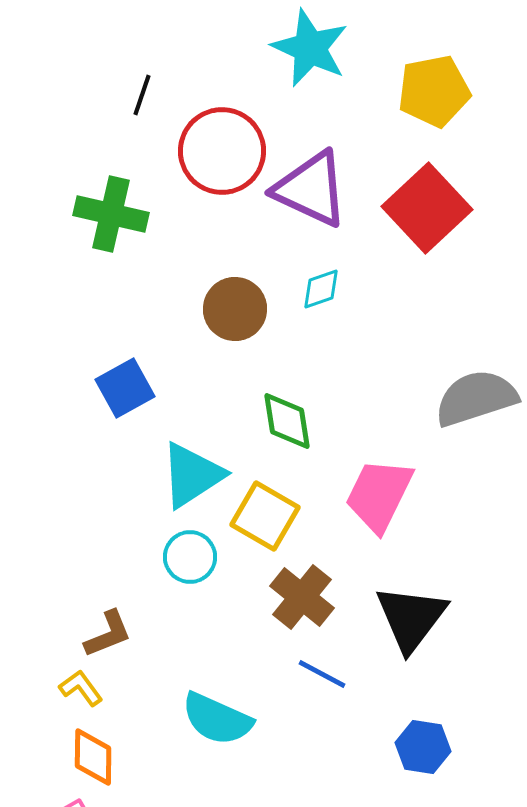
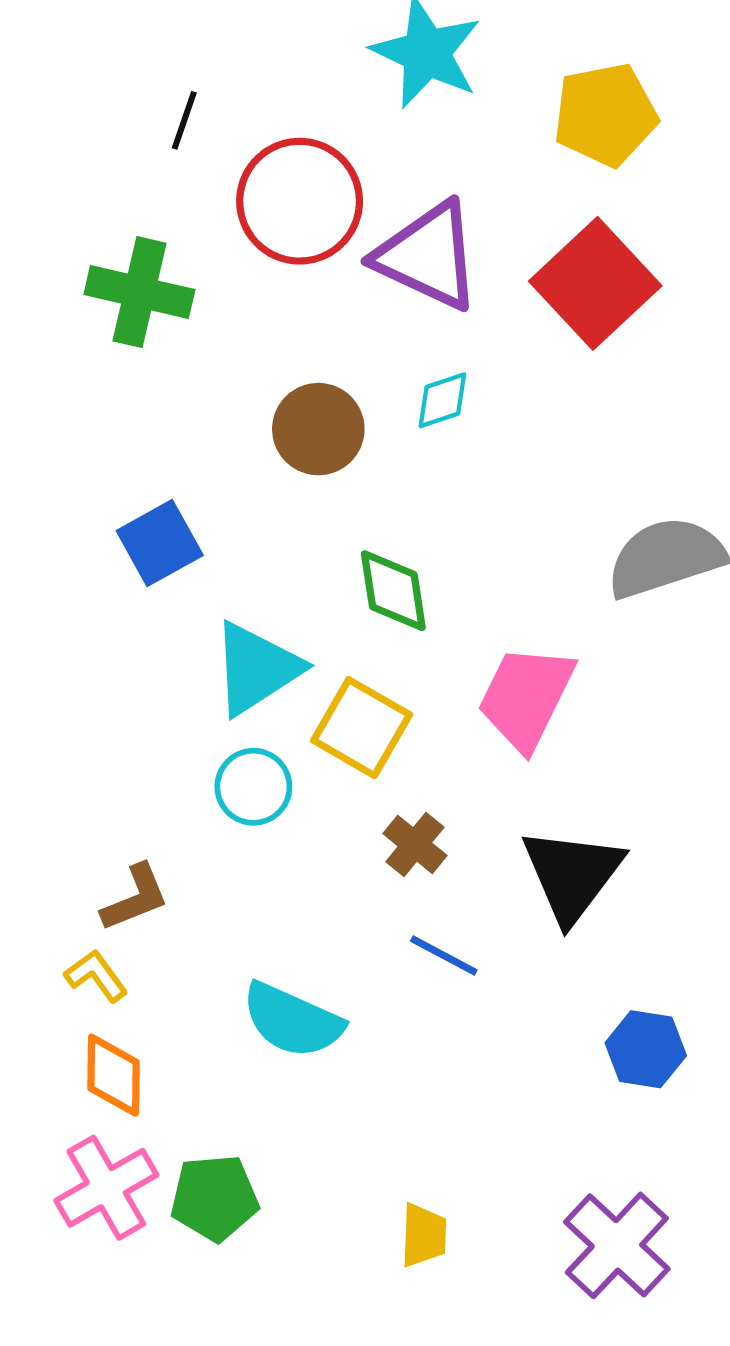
brown cross: (302, 597) -> (415, 844), size x0.7
blue hexagon: (423, 747) -> (646, 1049), moved

